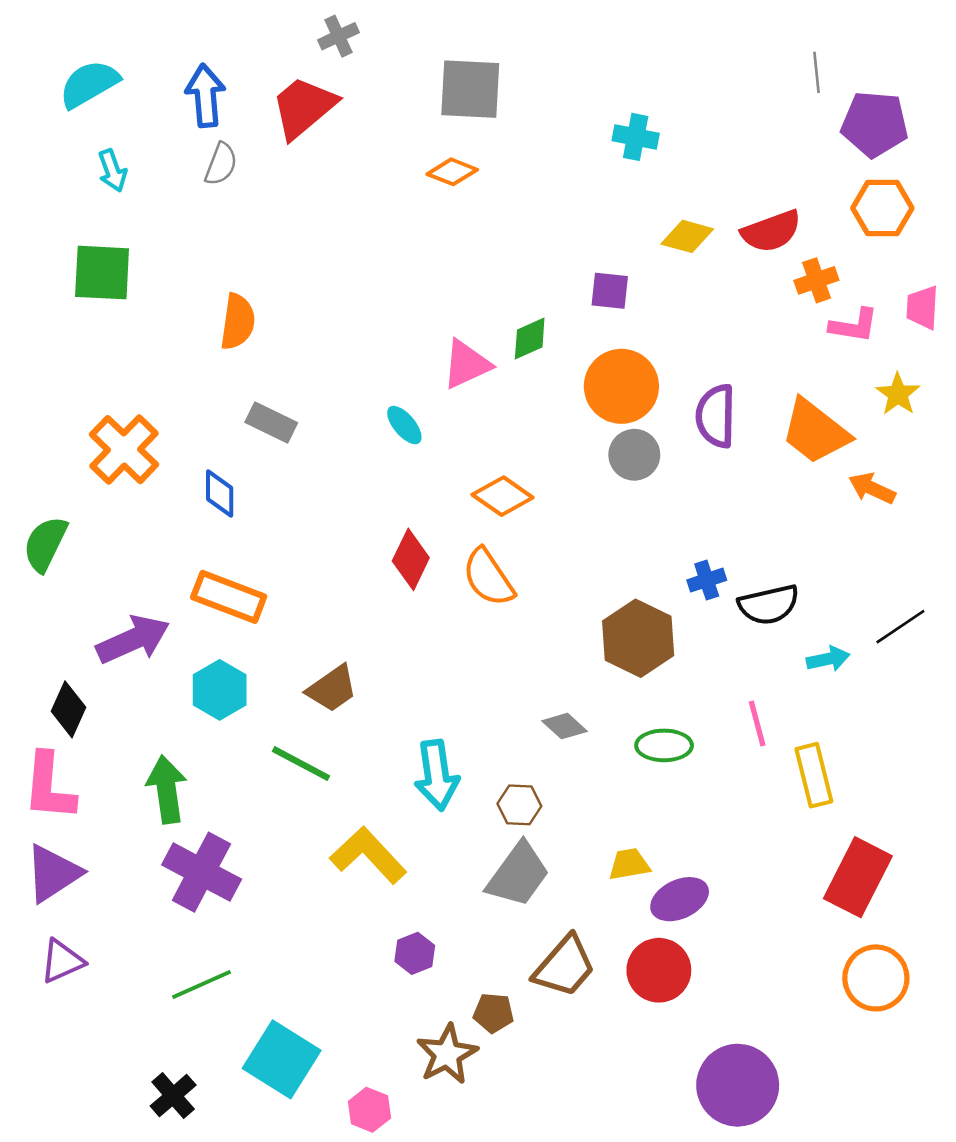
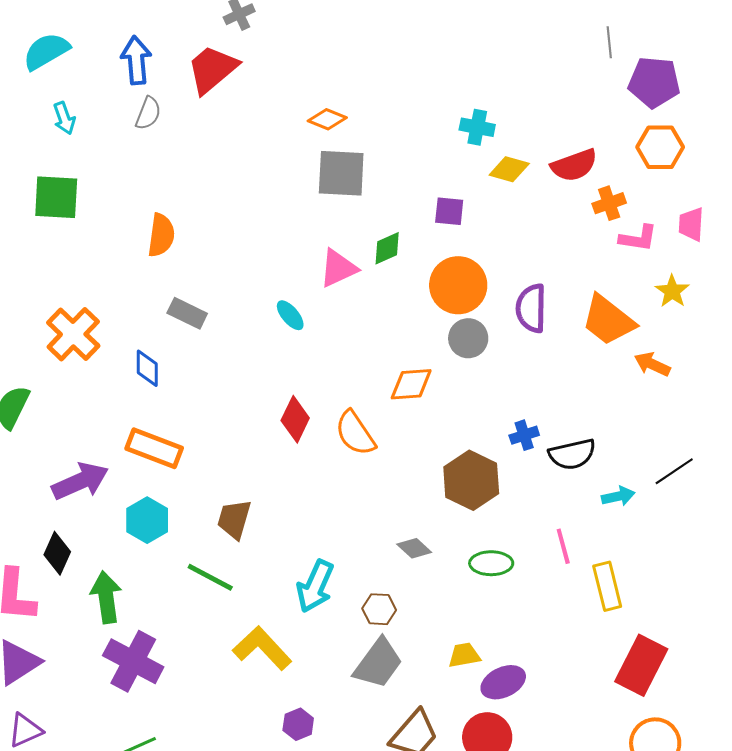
gray square: (470, 89) -> (341, 173), moved
cyan cross: (636, 137) -> (477, 127), moved
orange diamond: (503, 496) -> (411, 384), moved, turned -39
brown trapezoid: (332, 689) -> (234, 519), turned 141
black diamond: (68, 709) -> (57, 553), moved
cyan arrow: (437, 775) -> (315, 586), turned 32

